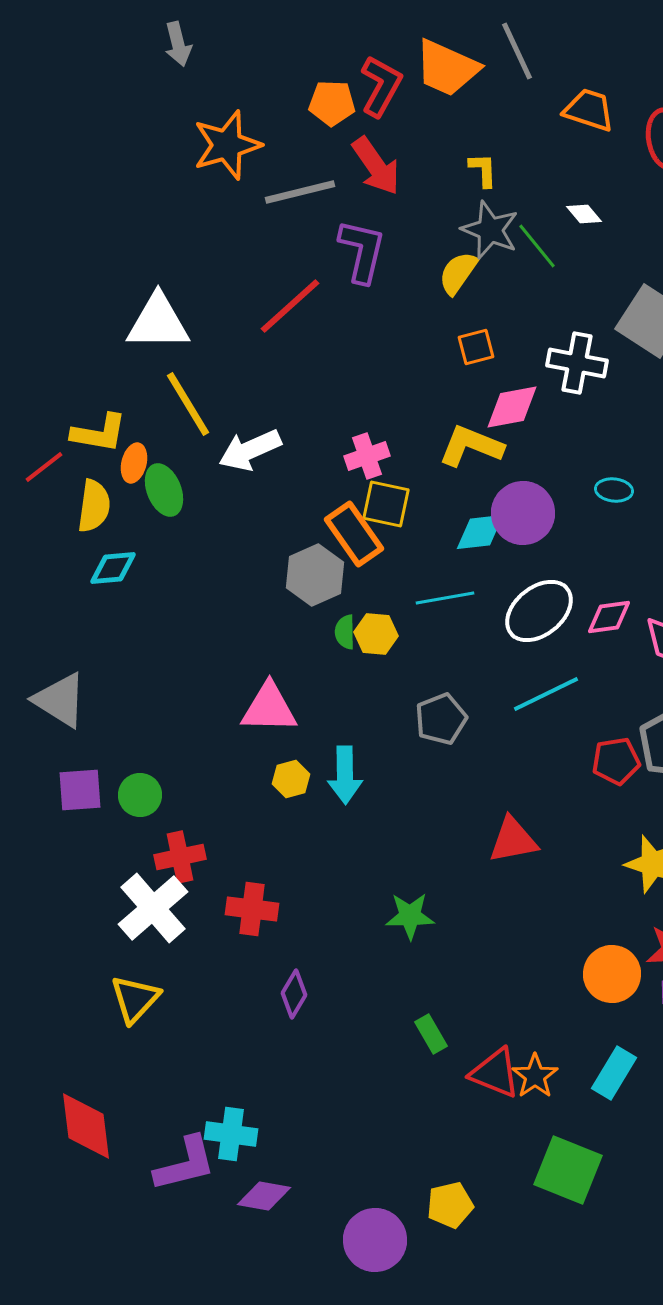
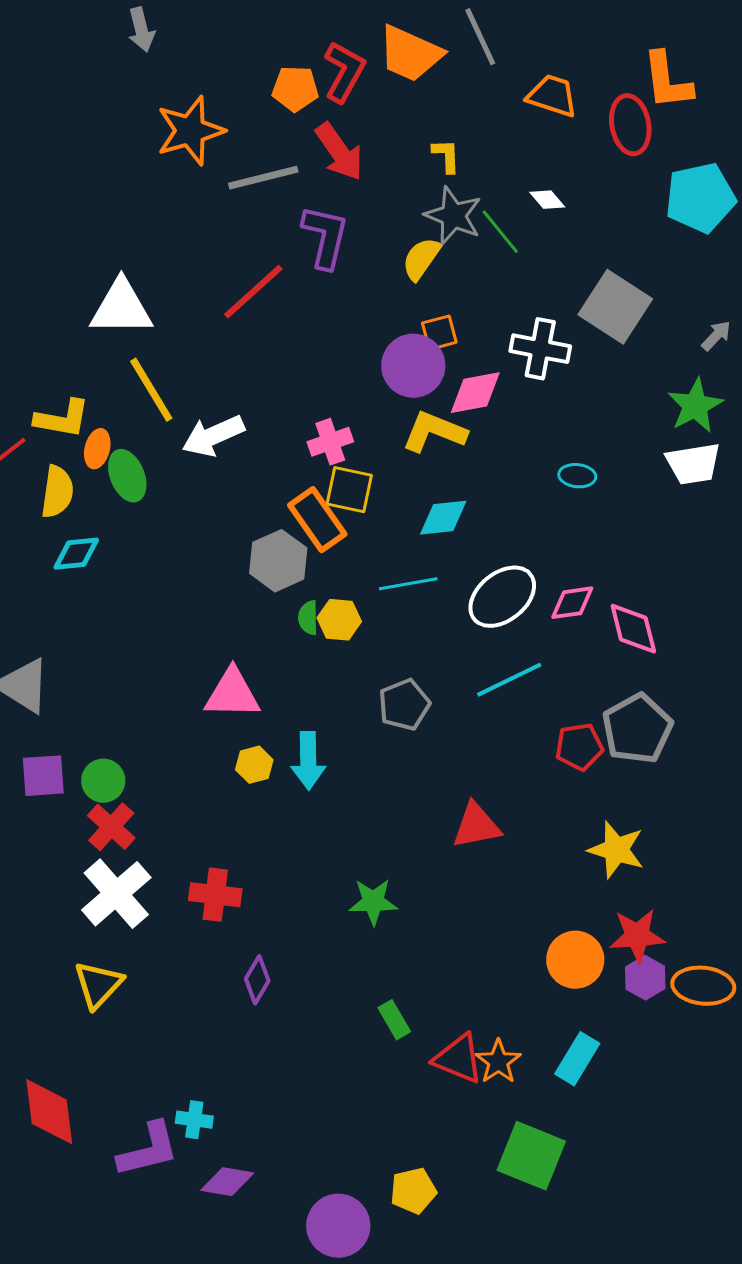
purple circle: (523, 513) -> (413, 366), moved
red cross: (180, 857) -> (111, 827), moved, turned -36
cyan cross: (231, 1134) -> (194, 1120), size x0.7

